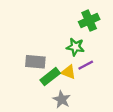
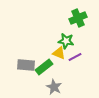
gray rectangle: (35, 62) -> (26, 65), moved
yellow triangle: (69, 72) -> (59, 53), moved

